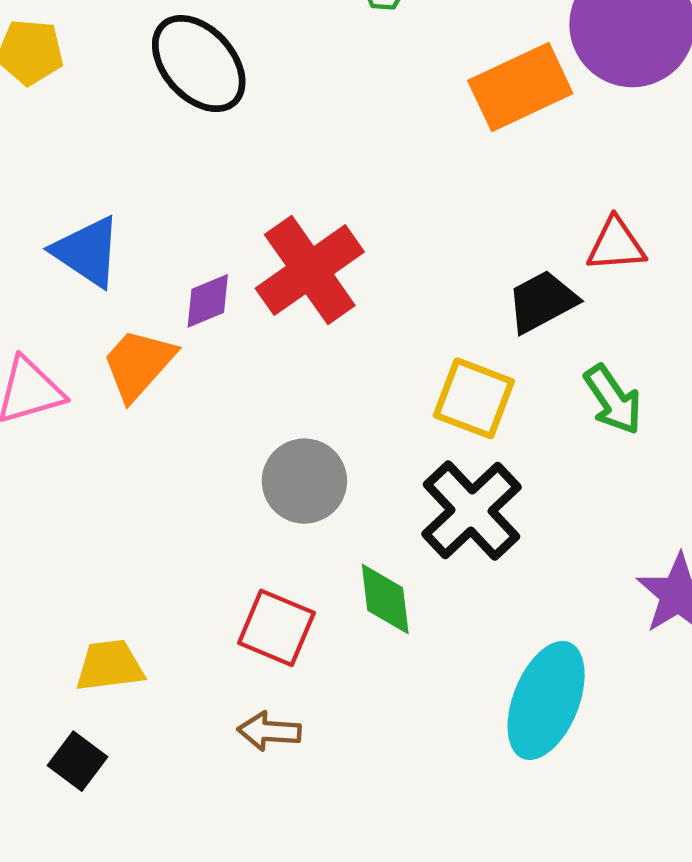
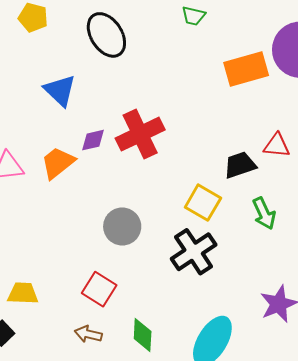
blue triangle: (87, 252) -> (60, 90), moved
green diamond: (385, 599) -> (143, 335), moved

